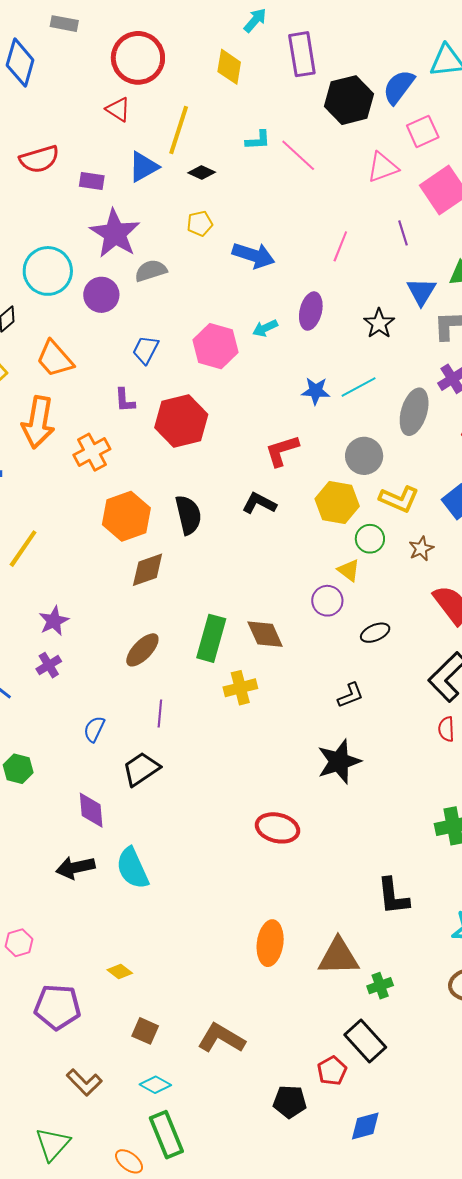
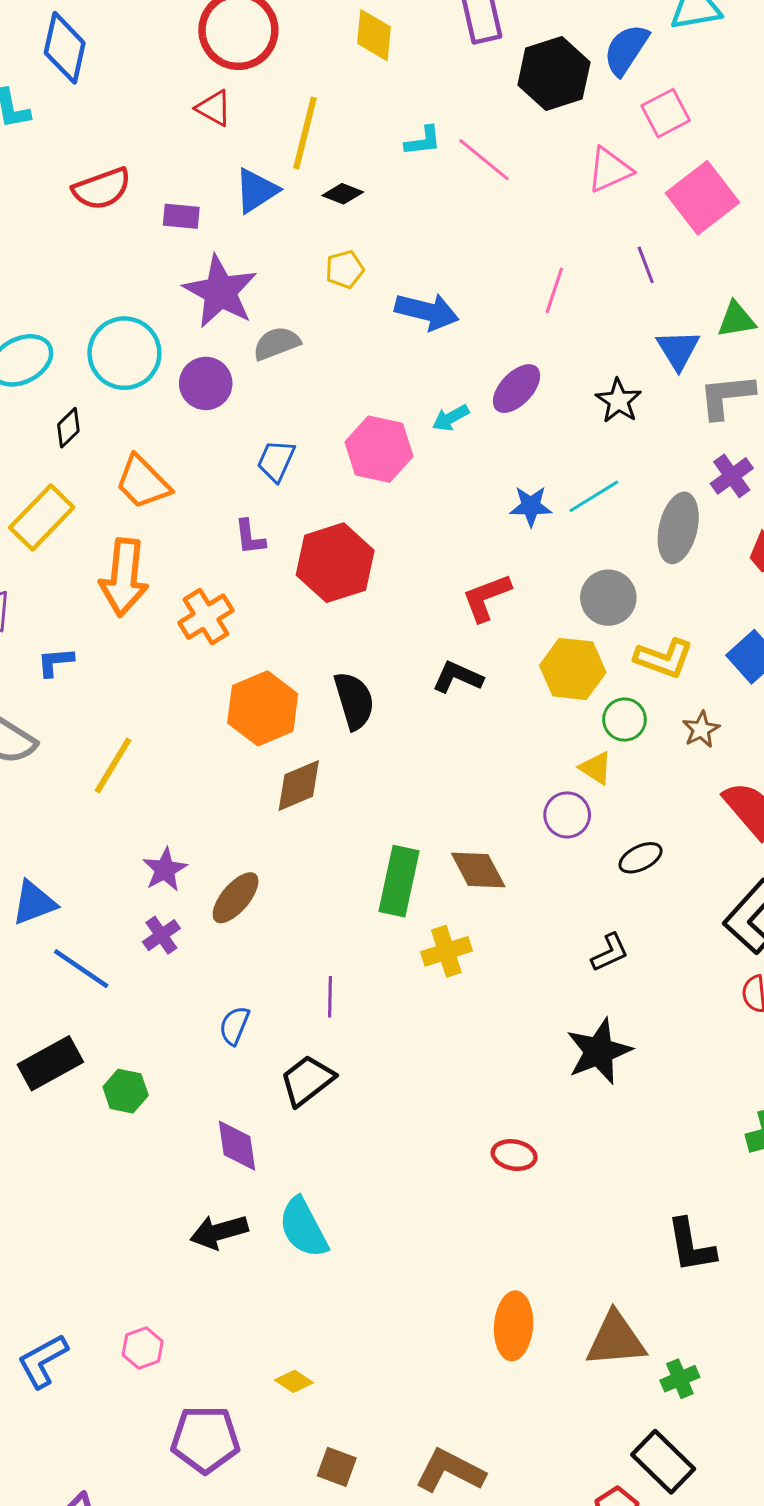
purple ellipse: (311, 311) -> (516, 389), turned 33
brown ellipse: (142, 650) -> (236, 898), moved
red ellipse: (277, 828) -> (514, 1155), size x0.7

